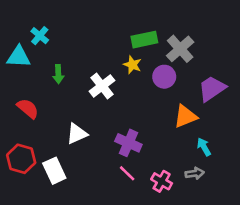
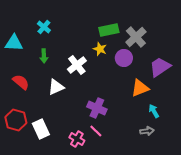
cyan cross: (40, 36) -> (44, 27), moved
white triangle: (77, 134) -> (56, 87), moved
pink cross: (162, 181) -> (77, 139), moved

